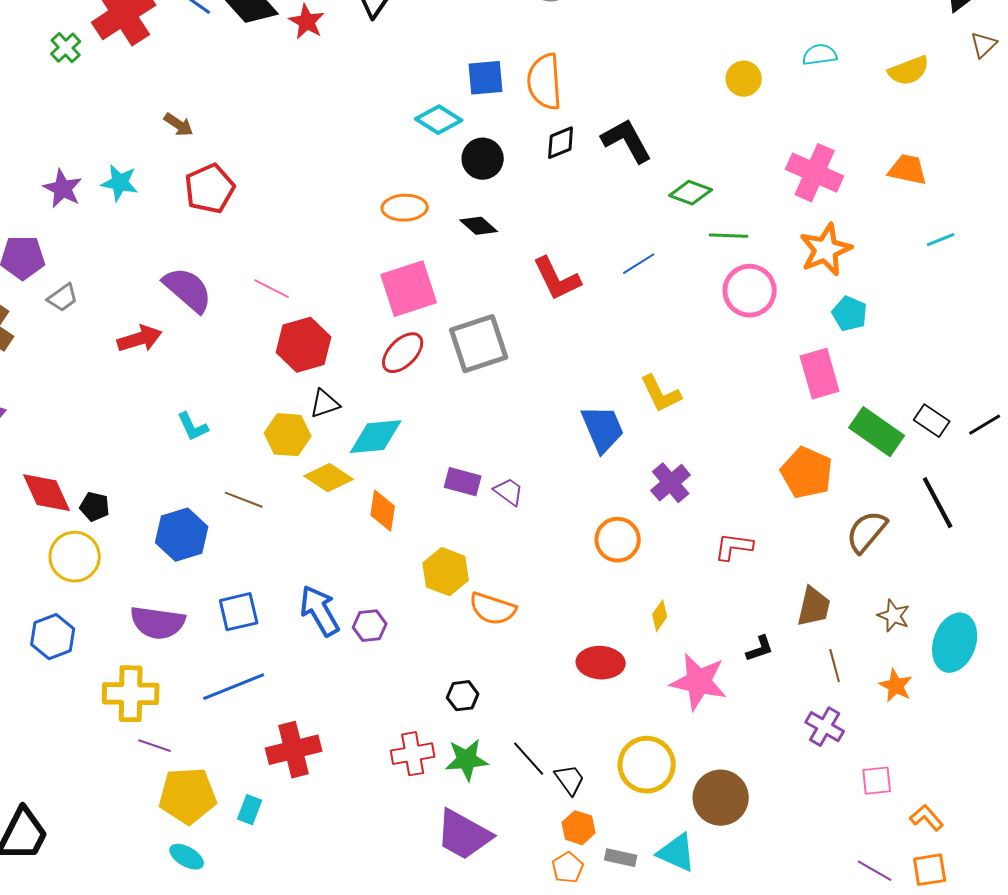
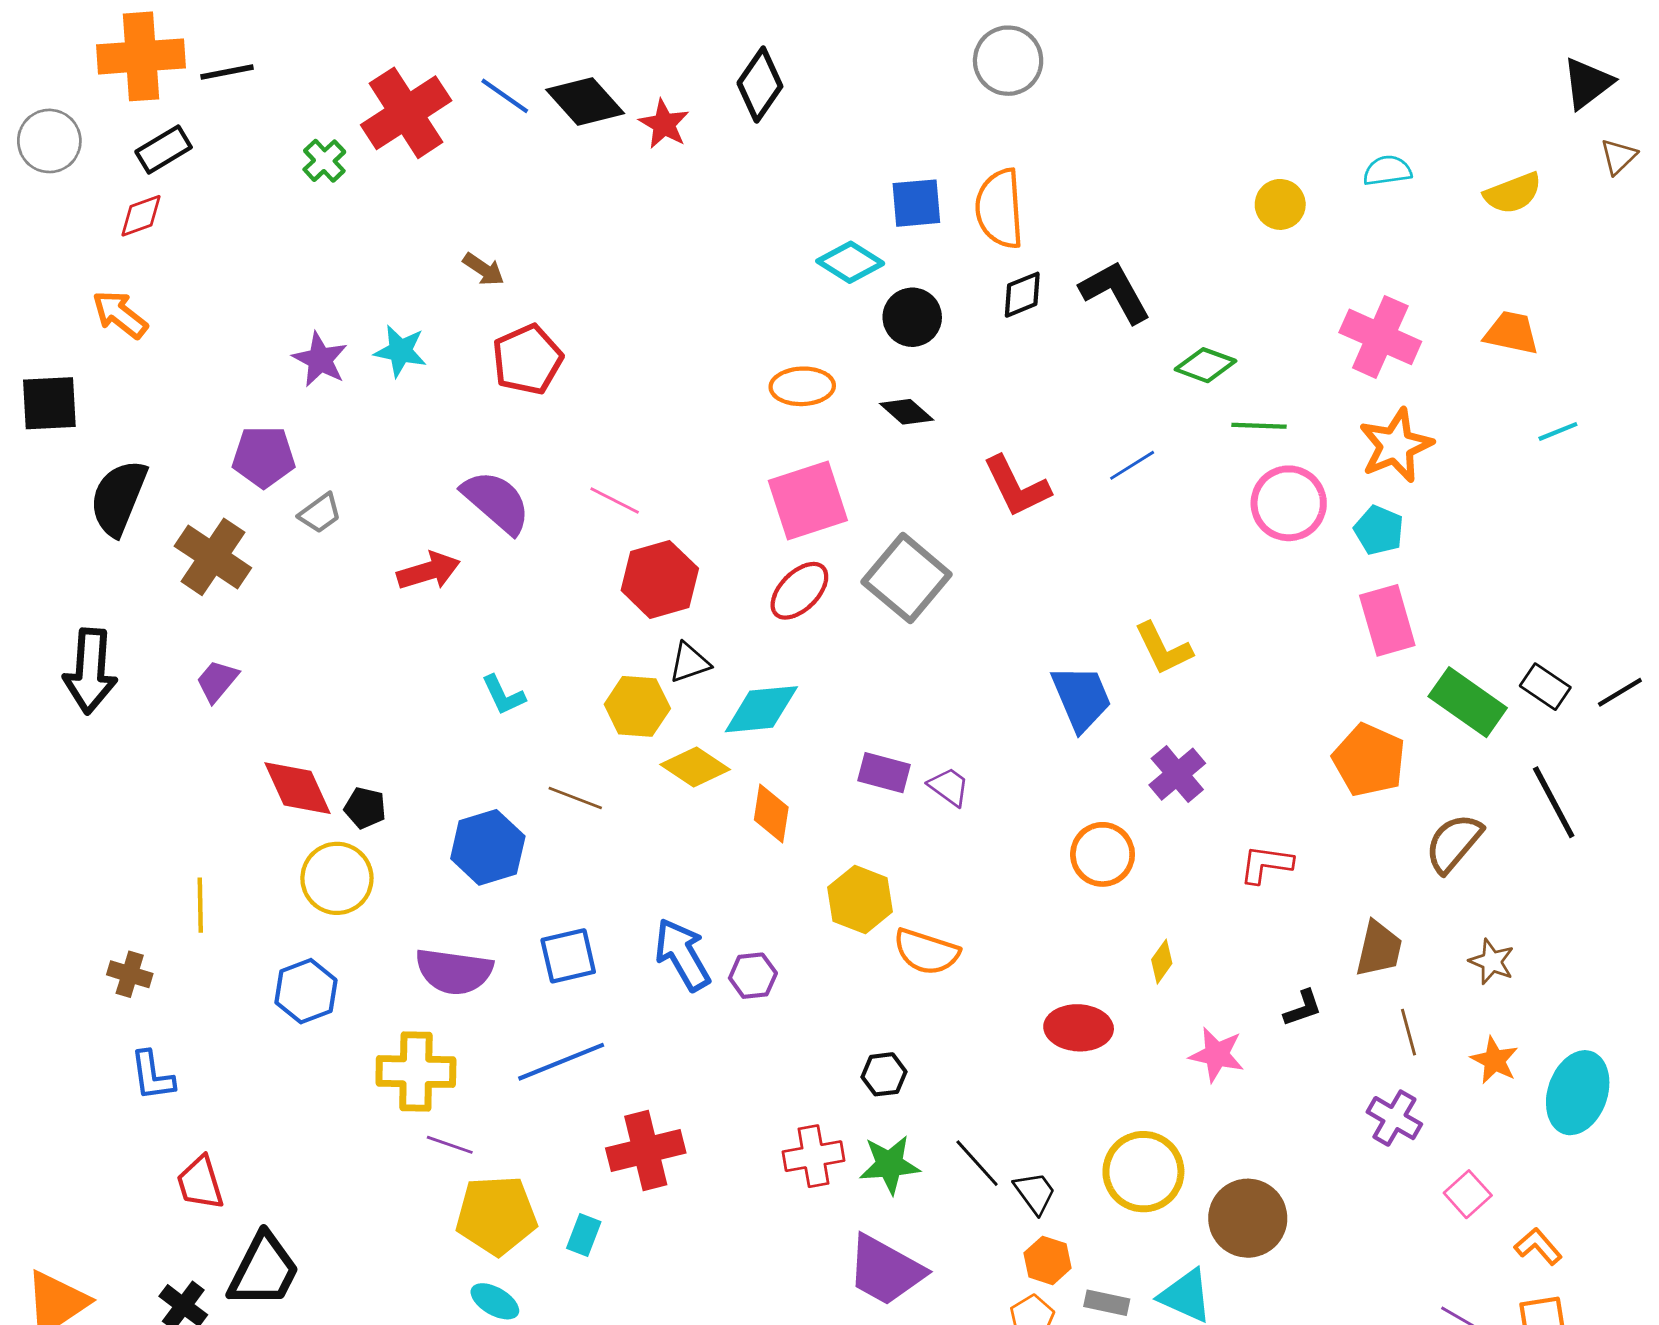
cyan pentagon: (850, 314) -> (1379, 530), moved
gray square: (479, 344) -> (907, 578), turned -32
cyan ellipse: (955, 643) -> (1578, 1093), moved
pink star: (699, 682) -> (1217, 1055), size x0.7
pink square: (877, 781) -> (1468, 1194), turned -36

